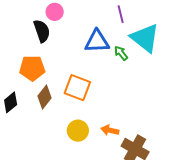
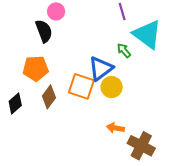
blue triangle: (97, 41) -> (101, 69), moved, turned -32
yellow circle: (78, 131) -> (112, 87), moved

